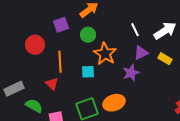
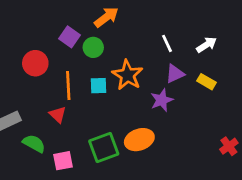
purple square: (61, 25) -> (70, 37), turned -35
white arrow: (165, 31) -> (206, 45), size x0.7
green circle: (88, 35) -> (93, 47), moved
cyan square: (88, 72) -> (99, 86), moved

